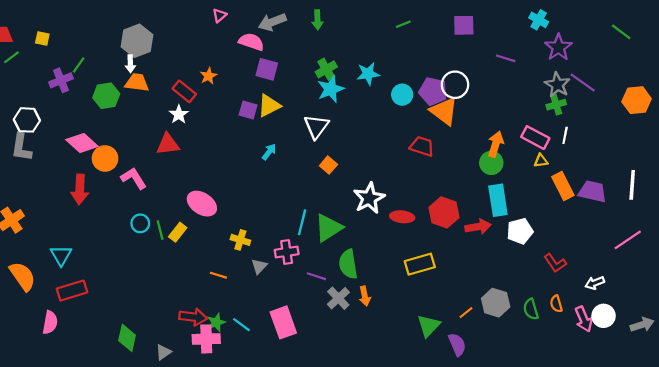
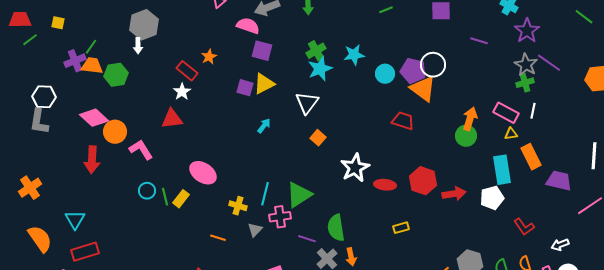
orange trapezoid: (137, 83) -> (92, 66), moved
purple trapezoid: (593, 191) -> (559, 181), moved
cyan rectangle: (498, 200) -> (502, 170), moved
cyan line: (302, 222) -> (265, 194), moved
green triangle: (328, 228) -> (299, 195), moved
yellow rectangle: (420, 264) -> (401, 228), size x0.6

